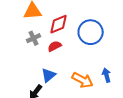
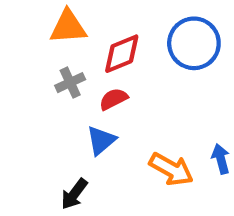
blue circle: (91, 32) -> (194, 43), moved
blue triangle: (49, 75) -> (101, 140), moved

